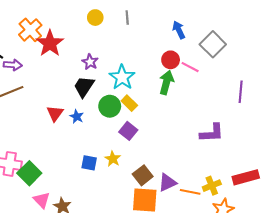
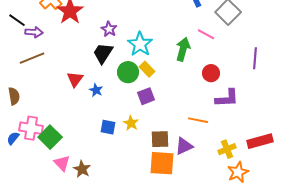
red circle: (171, 60) -> (211, 73), moved
blue star: (77, 117) -> (96, 90), moved
purple square: (128, 131) -> (146, 96), turned 30
brown square: (143, 175) -> (160, 139), turned 36
orange line: (190, 192) -> (198, 120), moved

